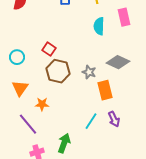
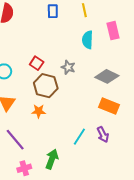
gray star: (89, 72) -> (68, 67), moved
orange rectangle: (105, 90) -> (109, 106), moved, turned -54
orange star: (42, 104) -> (39, 111), moved

